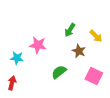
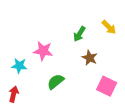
yellow arrow: (96, 36) -> (109, 27), moved
green semicircle: (59, 72) -> (56, 82), moved

